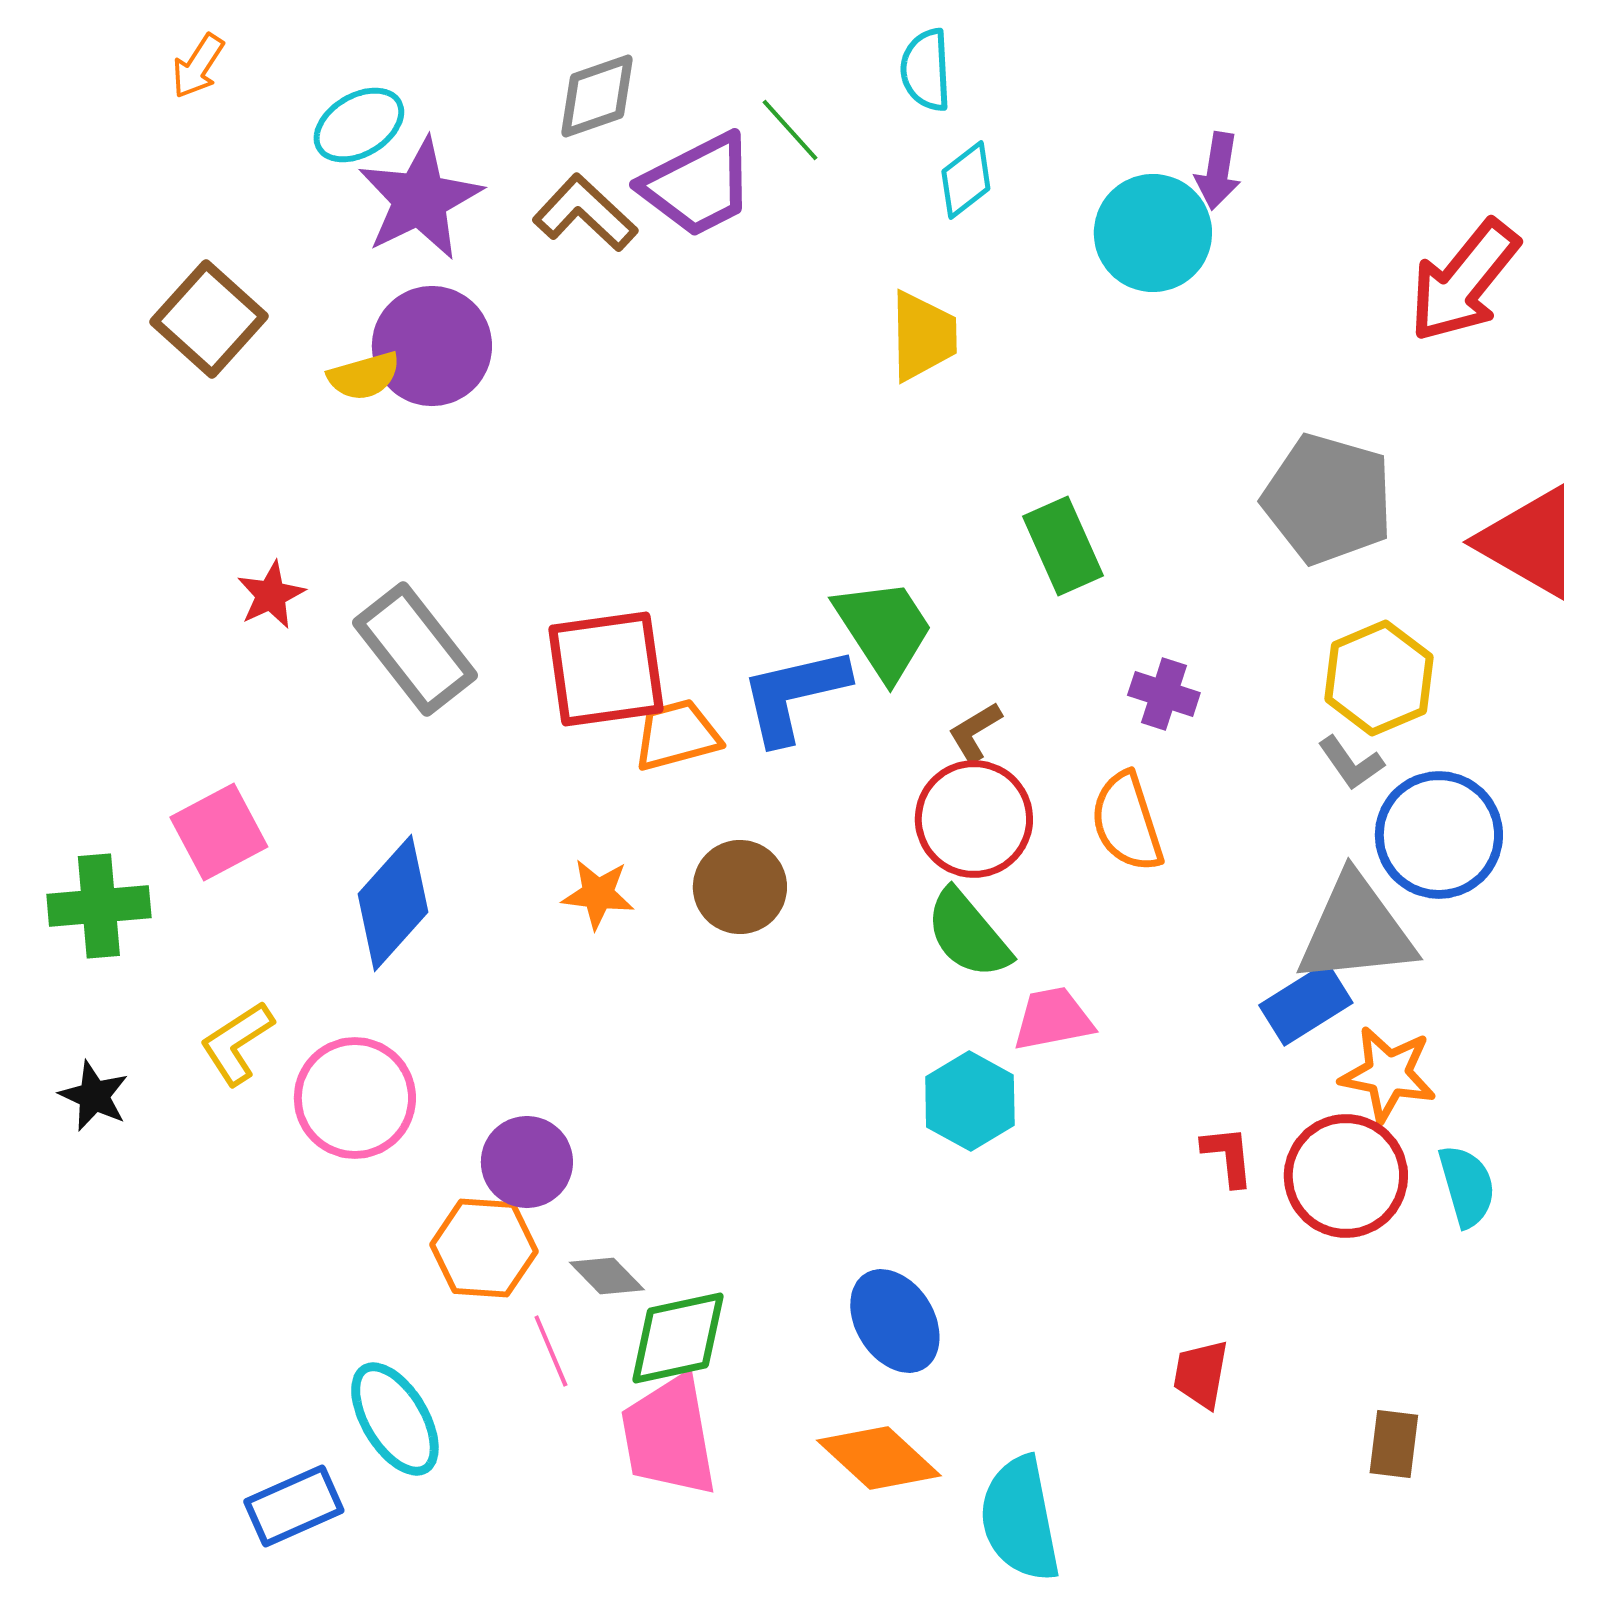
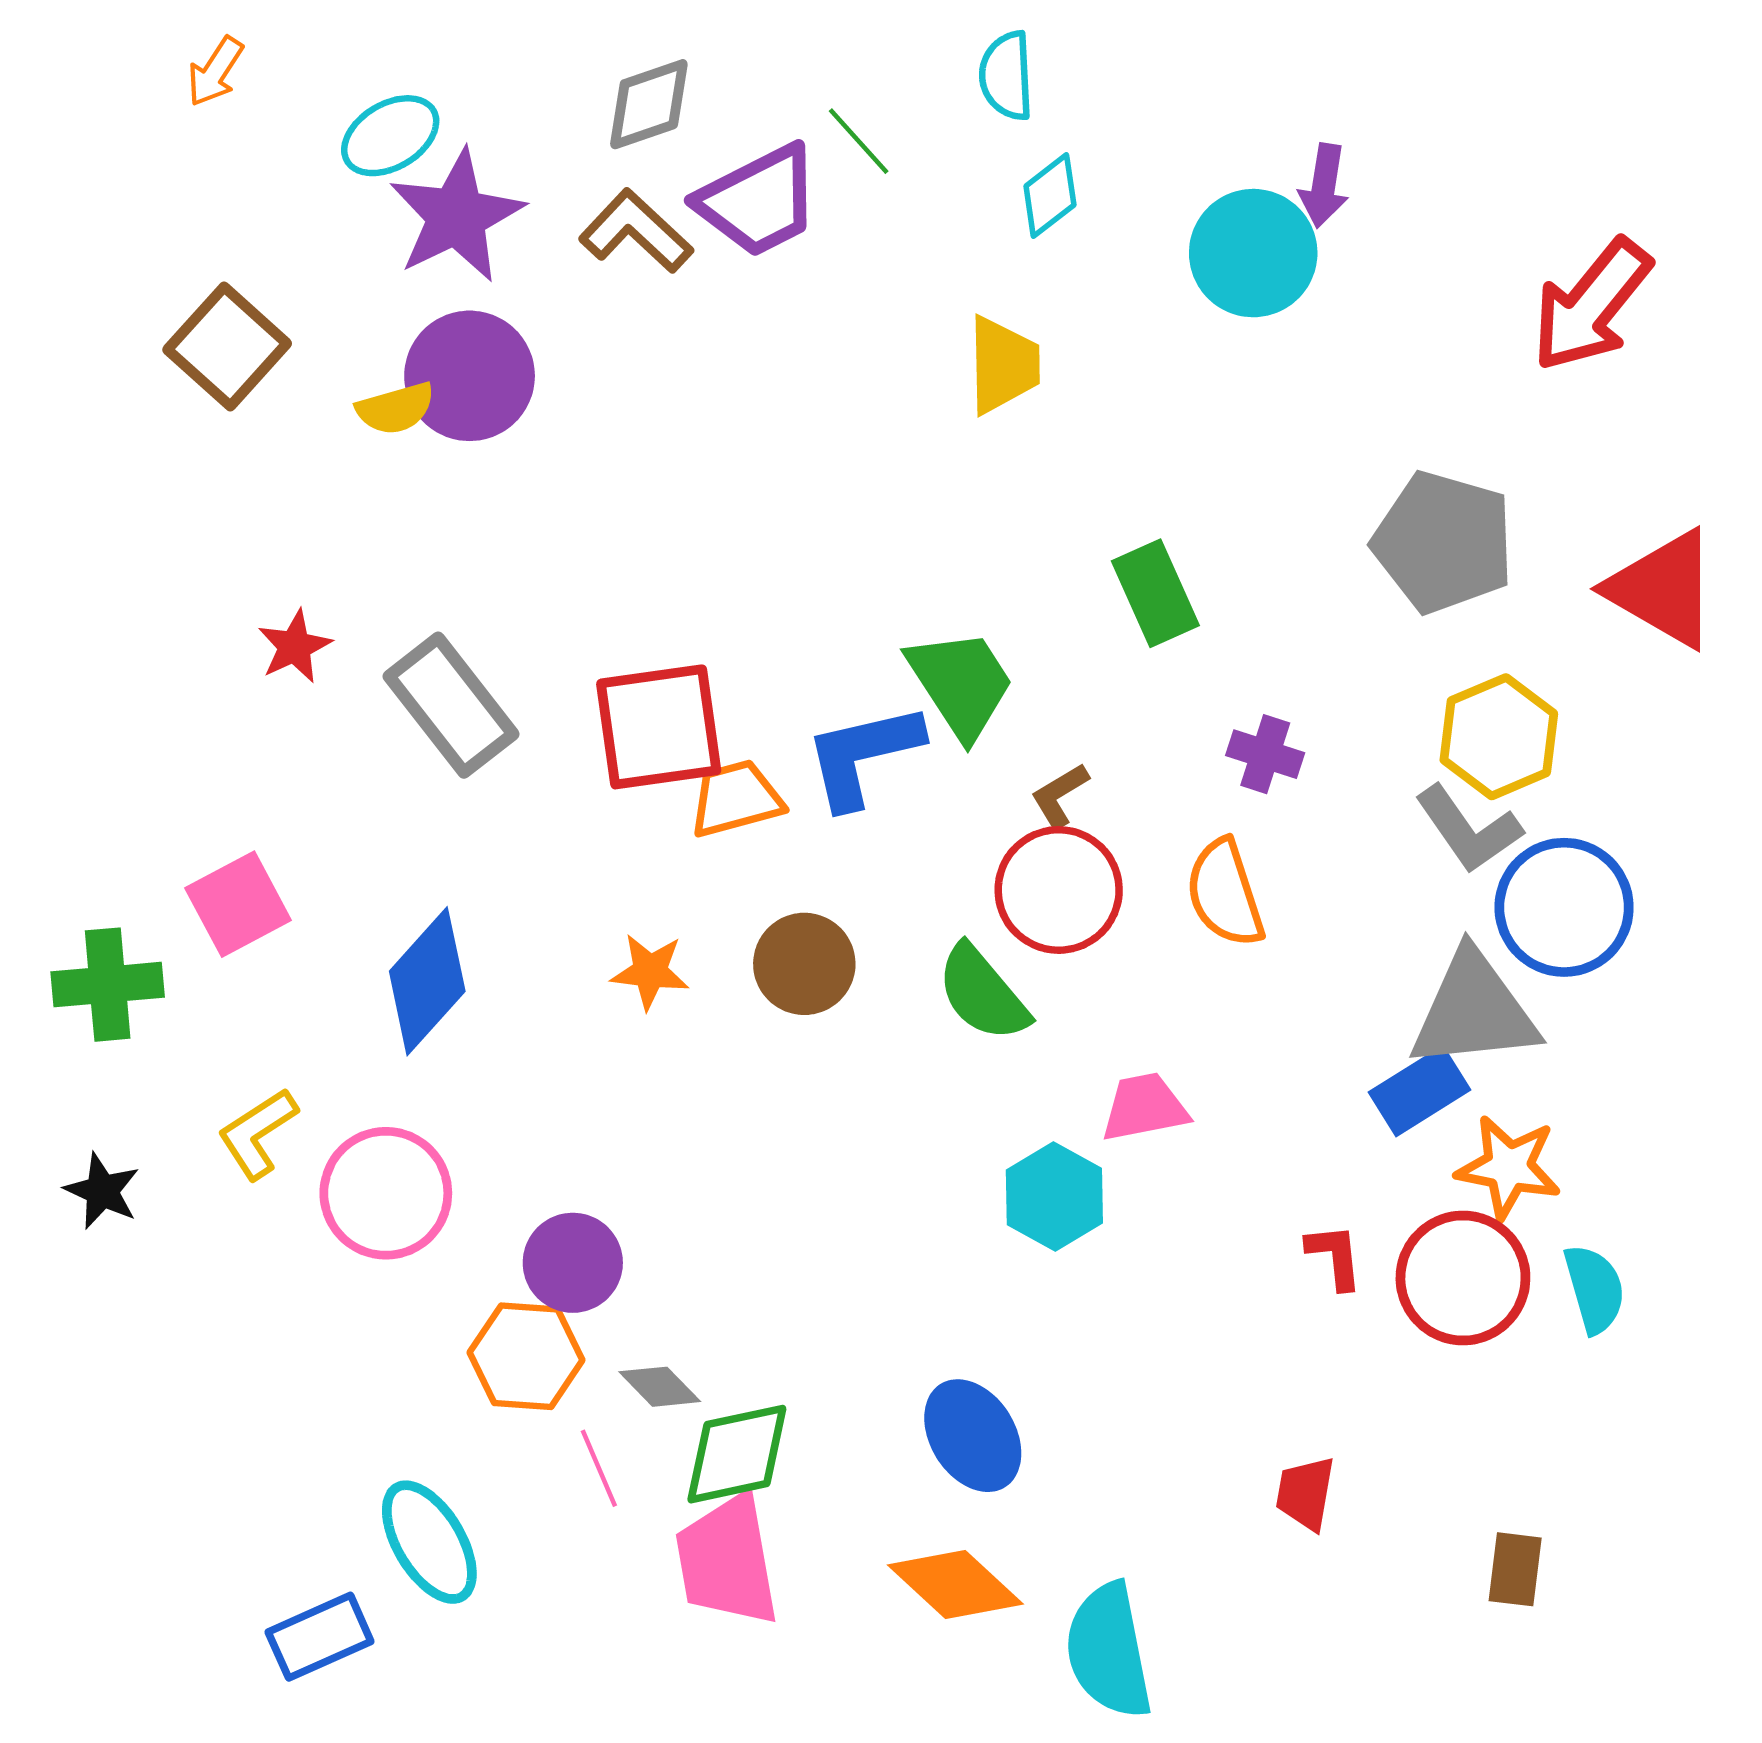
gray L-shape: (1351, 763) -> (1468, 829), size x1.5
green semicircle: (968, 934) -> (983, 993), moved

